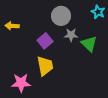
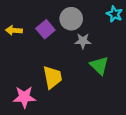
purple square: (45, 41) -> (45, 29), moved
green triangle: (89, 44) -> (99, 66), moved

